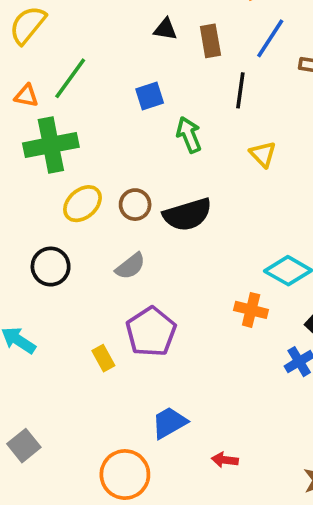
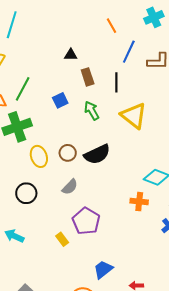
brown rectangle: (210, 41) -> (88, 77), moved
blue square: (150, 96) -> (60, 100), moved
yellow triangle: (263, 154) -> (134, 116), size x1.8
yellow ellipse: (82, 204) -> (39, 156), turned -60

